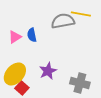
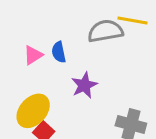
purple star: (48, 71) -> (84, 85), moved

